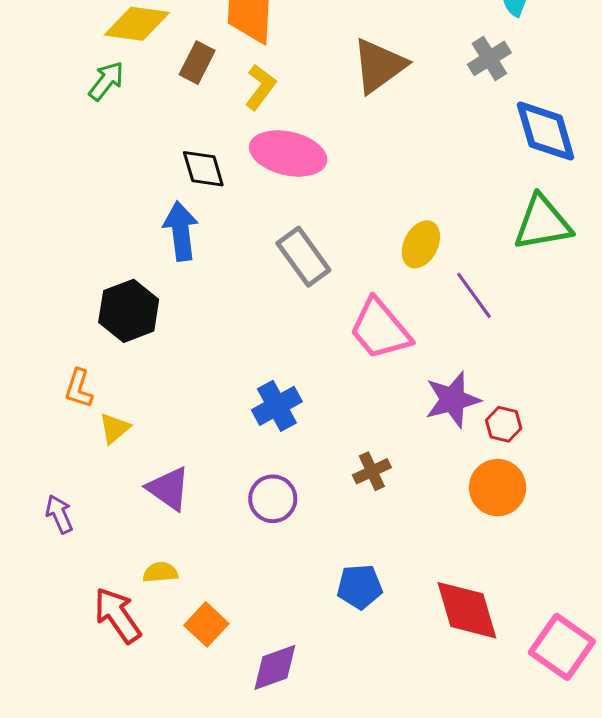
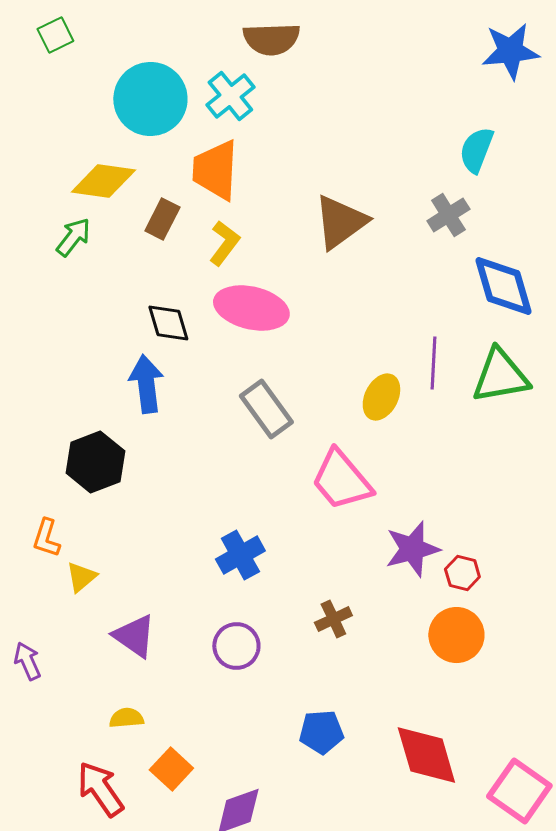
purple line: (474, 295) -> (433, 363), moved, turned 39
red arrow: (117, 615) -> (100, 789), moved

